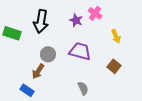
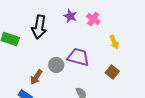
purple star: (76, 20) -> (70, 16), moved
gray circle: (48, 54) -> (56, 65), moved

